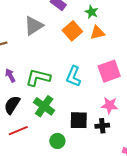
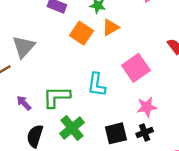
gray triangle: (34, 26) -> (24, 47), moved
green cross: (44, 106) -> (72, 128), turned 30

